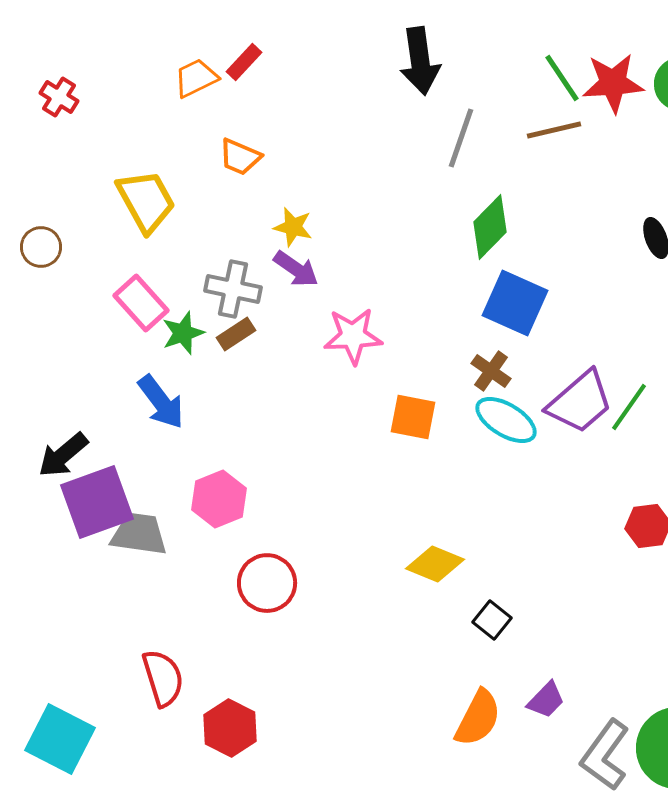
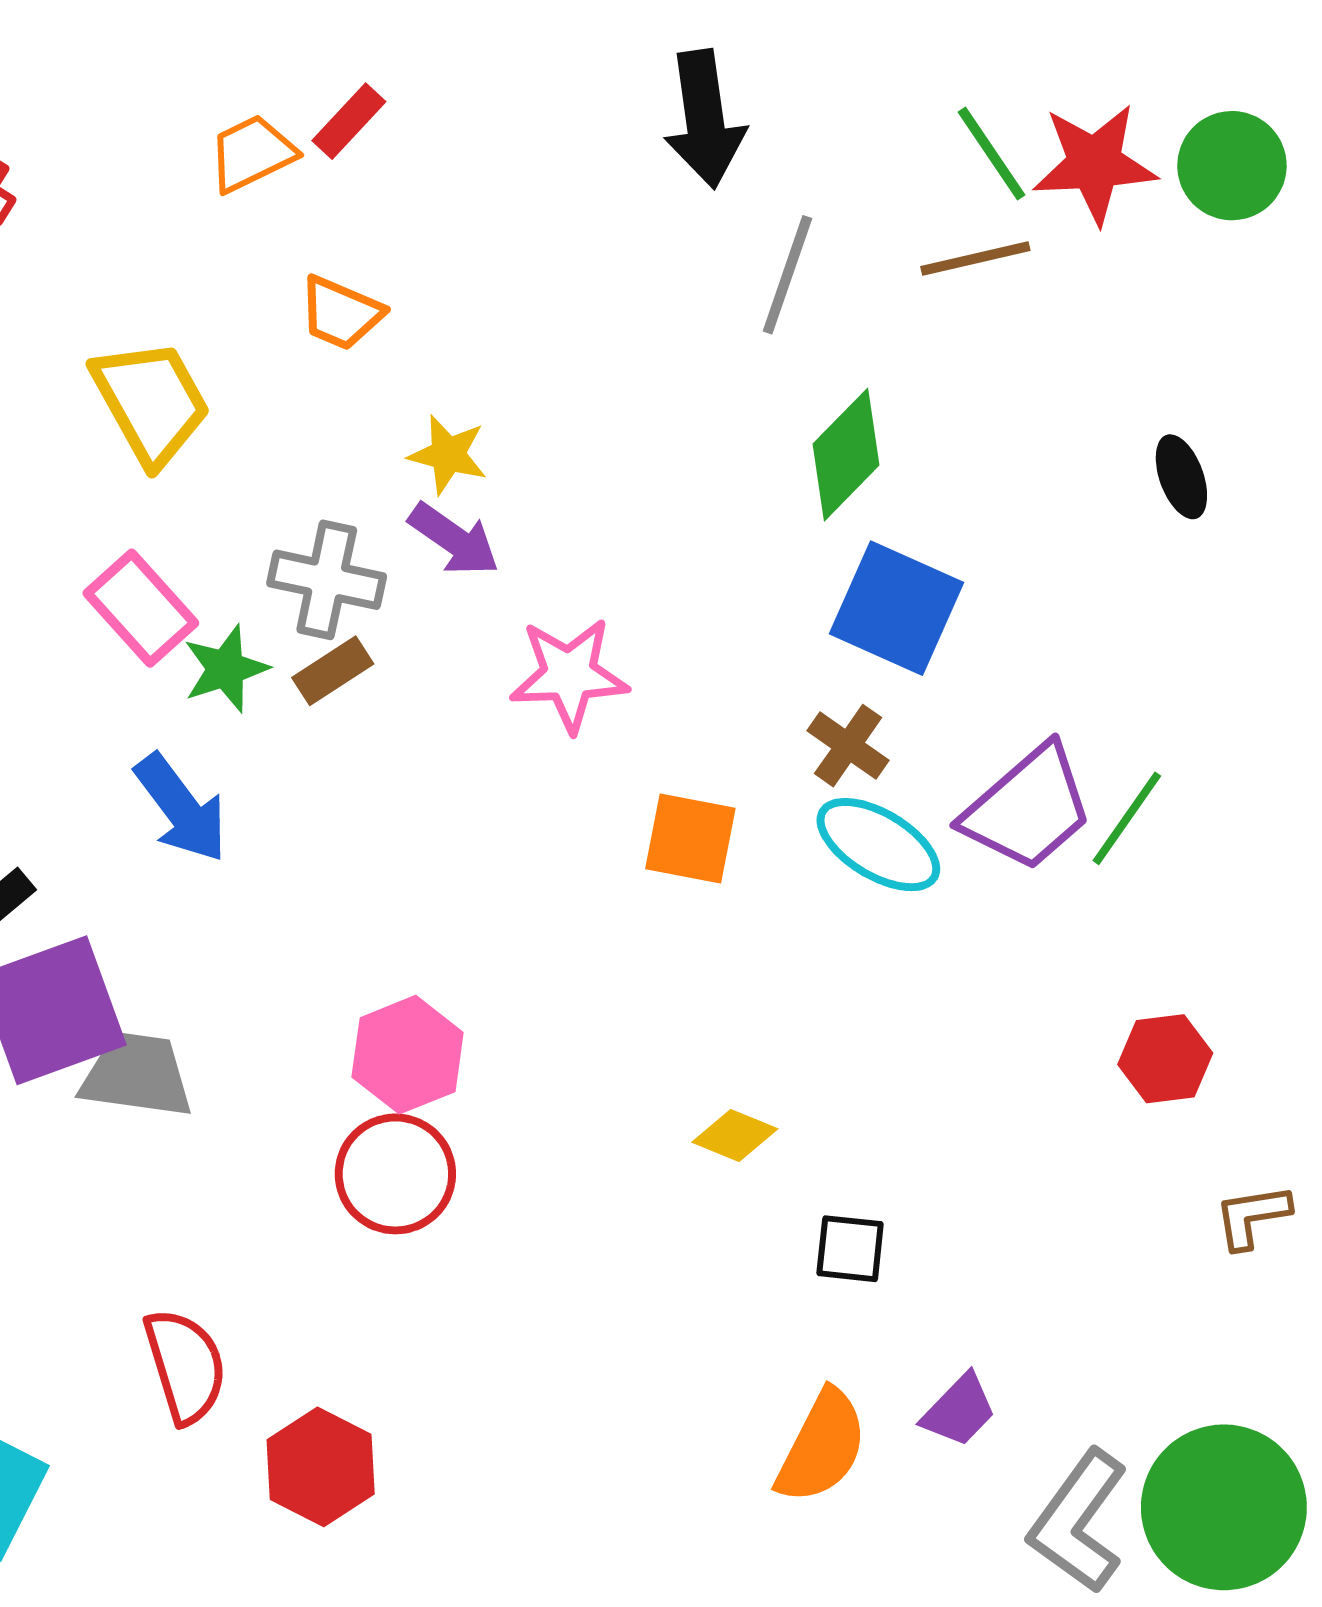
pink hexagon: (219, 499) -> (408, 1055), moved
yellow diamond: (435, 564) -> (735, 1136), size x0.7
black square: (492, 620) -> (850, 1249), turned -33

